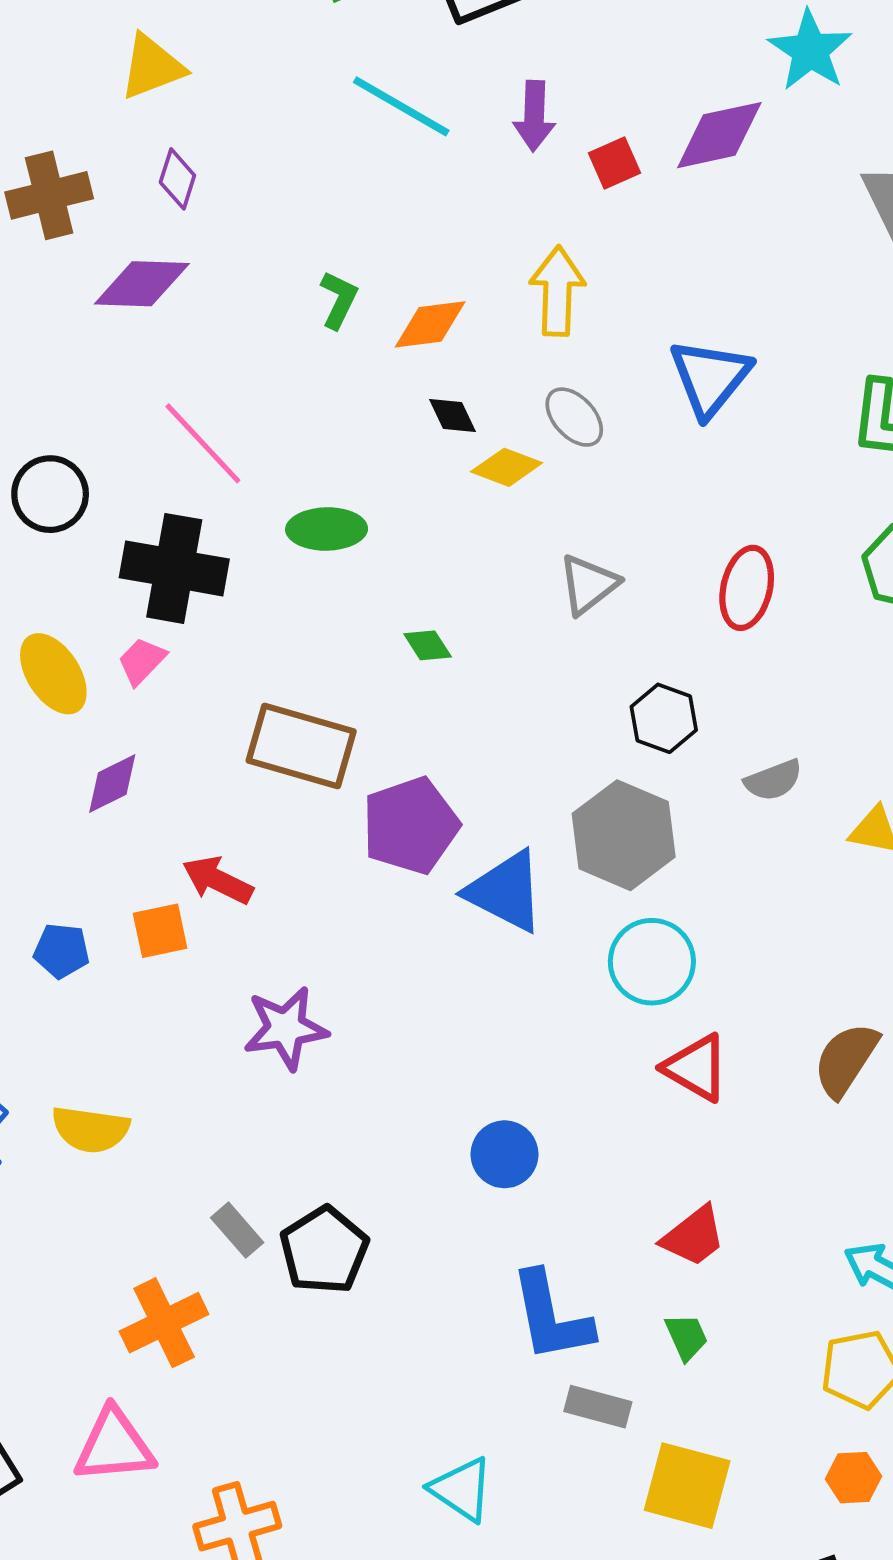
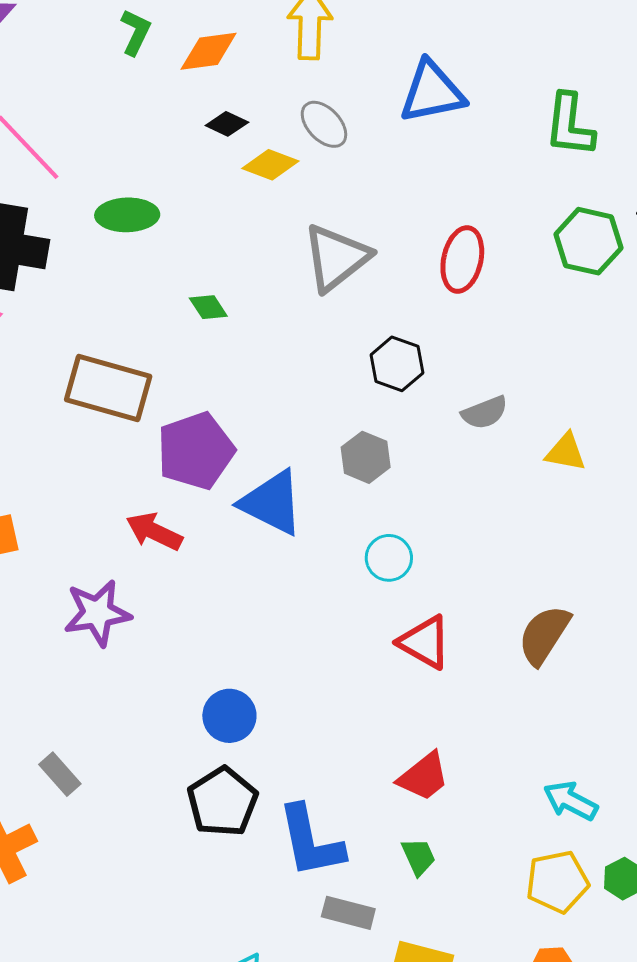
blue triangle: (710, 378) -> (432, 92), turned 40
black diamond: (453, 416) -> (227, 124), turned -39
gray triangle: (588, 584) -> (336, 258), size x1.4
gray hexagon: (624, 835) -> (366, 457), size x0.6
red arrow: (218, 880) -> (154, 531), moved
cyan circle: (652, 962) -> (389, 558), size x0.7
blue circle: (504, 1154) -> (229, 716), moved
black pentagon: (324, 1250) -> (223, 802), moved

